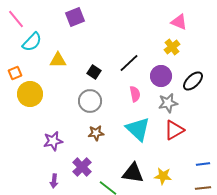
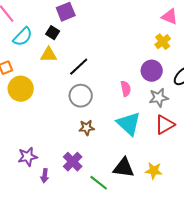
black line: (129, 63) -> (79, 67), moved
black square: (94, 72) -> (53, 33), moved
purple star: (53, 141) -> (28, 157), moved

